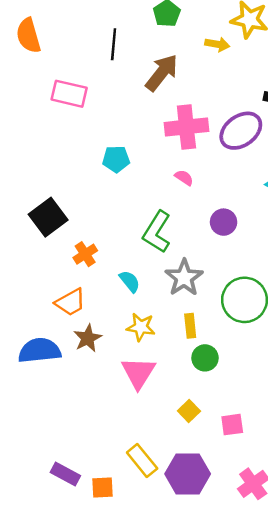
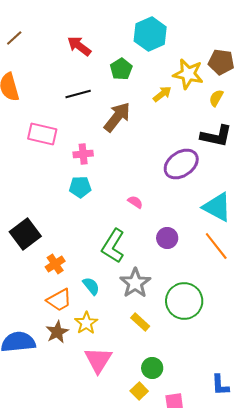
black line: (114, 44) -> (78, 94), turned 70
yellow arrow: (217, 44) -> (162, 94), turned -48
pink cross: (186, 127) -> (83, 154), moved, size x0.6
orange trapezoid: (70, 302) -> (59, 300), moved
yellow rectangle: (190, 326) -> (140, 322), turned -42
yellow star: (141, 327) -> (86, 323), moved, turned 30
green circle: (205, 358) -> (152, 368), moved

